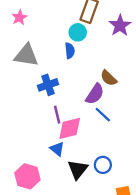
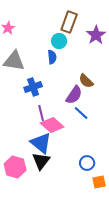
pink diamond: (70, 128) -> (52, 125), turned 55
blue triangle: (57, 149) -> (41, 143), size x1.6
blue circle: (103, 165) -> (87, 163), moved
black triangle: (78, 169) -> (41, 161), moved

